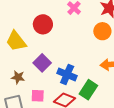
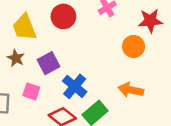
brown star: (18, 77) -> (16, 58), moved
pink square: (38, 96) -> (31, 91), moved

